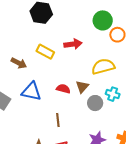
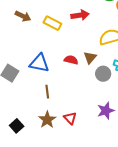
brown arrow: (19, 63) -> (23, 16), moved
brown line: (58, 120) -> (47, 92), moved

